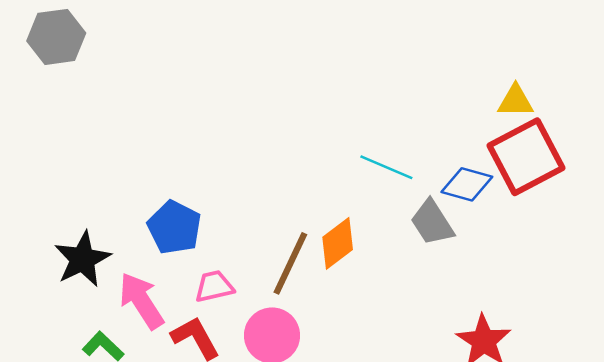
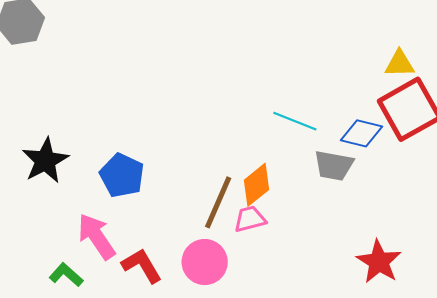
gray trapezoid: (432, 223) -> (334, 166), turned -45
black star: (82, 259) -> (45, 161), moved
pink trapezoid: (214, 286) -> (250, 219), moved

